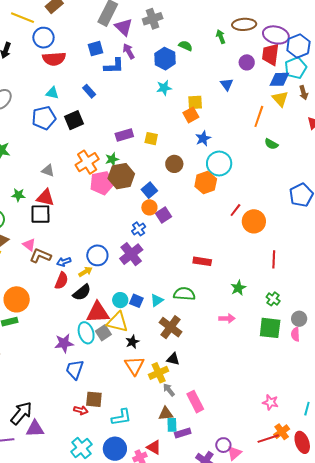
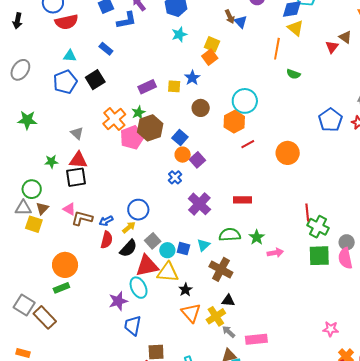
brown arrow: (304, 93) -> (230, 17), moved
yellow square: (195, 102) -> (212, 44), turned 35
blue star: (203, 138) -> (192, 78), moved
gray triangle: (48, 171) -> (77, 133), turned 32
red line: (235, 210) -> (248, 144), moved, turned 32
purple cross: (131, 254) -> (199, 204), moved
red line: (274, 259) -> (307, 212), moved
green star: (238, 288) -> (257, 237), moved
green cross: (273, 299) -> (318, 227), size x1.5
gray square: (103, 333) -> (153, 241), moved
pink semicircle: (295, 334) -> (345, 258), size x1.5
pink rectangle: (195, 402) -> (256, 339), turned -60

